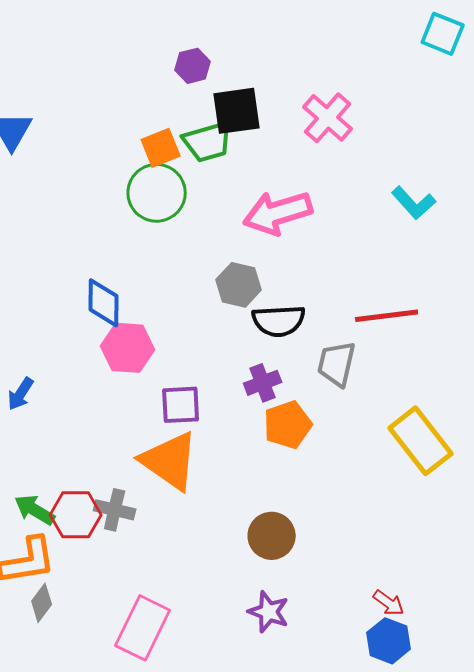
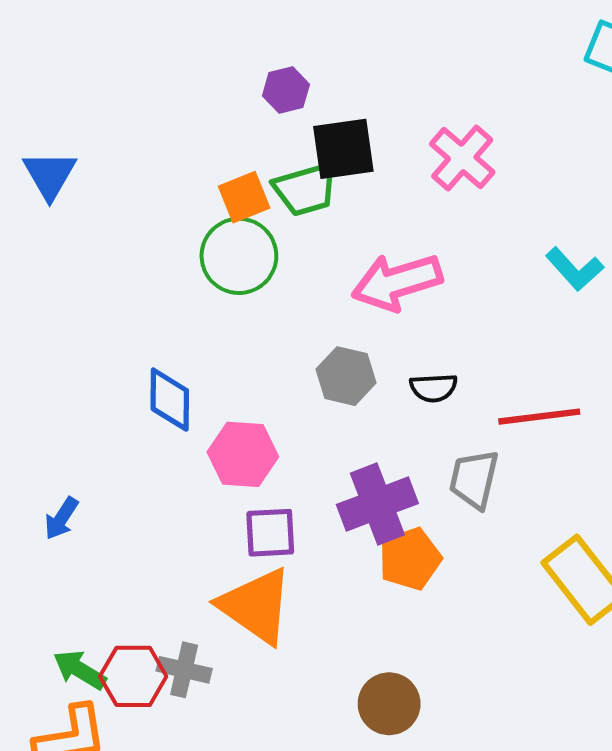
black semicircle: (279, 321) -> (433, 388), moved, size x0.7
pink hexagon: (128, 348) -> (243, 454), moved
purple cross: (263, 383) -> (377, 504), size x1.6

